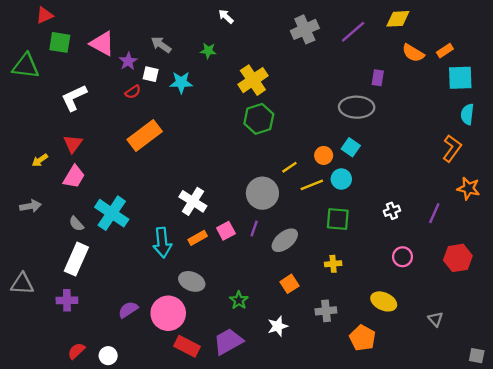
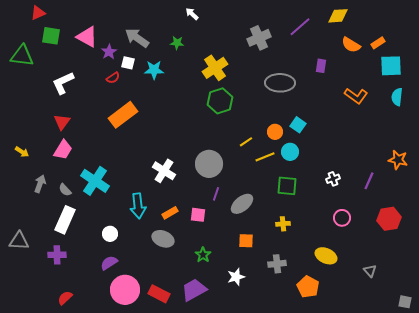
gray cross: (305, 29) -> (259, 38), moved
gray arrow: (161, 45) -> (137, 38), size x1.4
gray ellipse: (357, 107) -> (280, 83), moved
orange L-shape: (452, 148) -> (356, 96), moved, turned 90
yellow arrow: (40, 160) -> (22, 152), moved, turned -112
gray circle: (262, 193) -> (209, 164), moved
gray arrow: (30, 206) -> (40, 184), moved, turned -60
pink square: (226, 231) -> (198, 215), moved, turned 35
orange rectangle: (198, 238) -> (170, 213), moved
orange square: (289, 284) -> (246, 241), turned 35
pink circle: (168, 313) -> (125, 290), moved
white circle: (108, 356) -> (110, 234), moved

